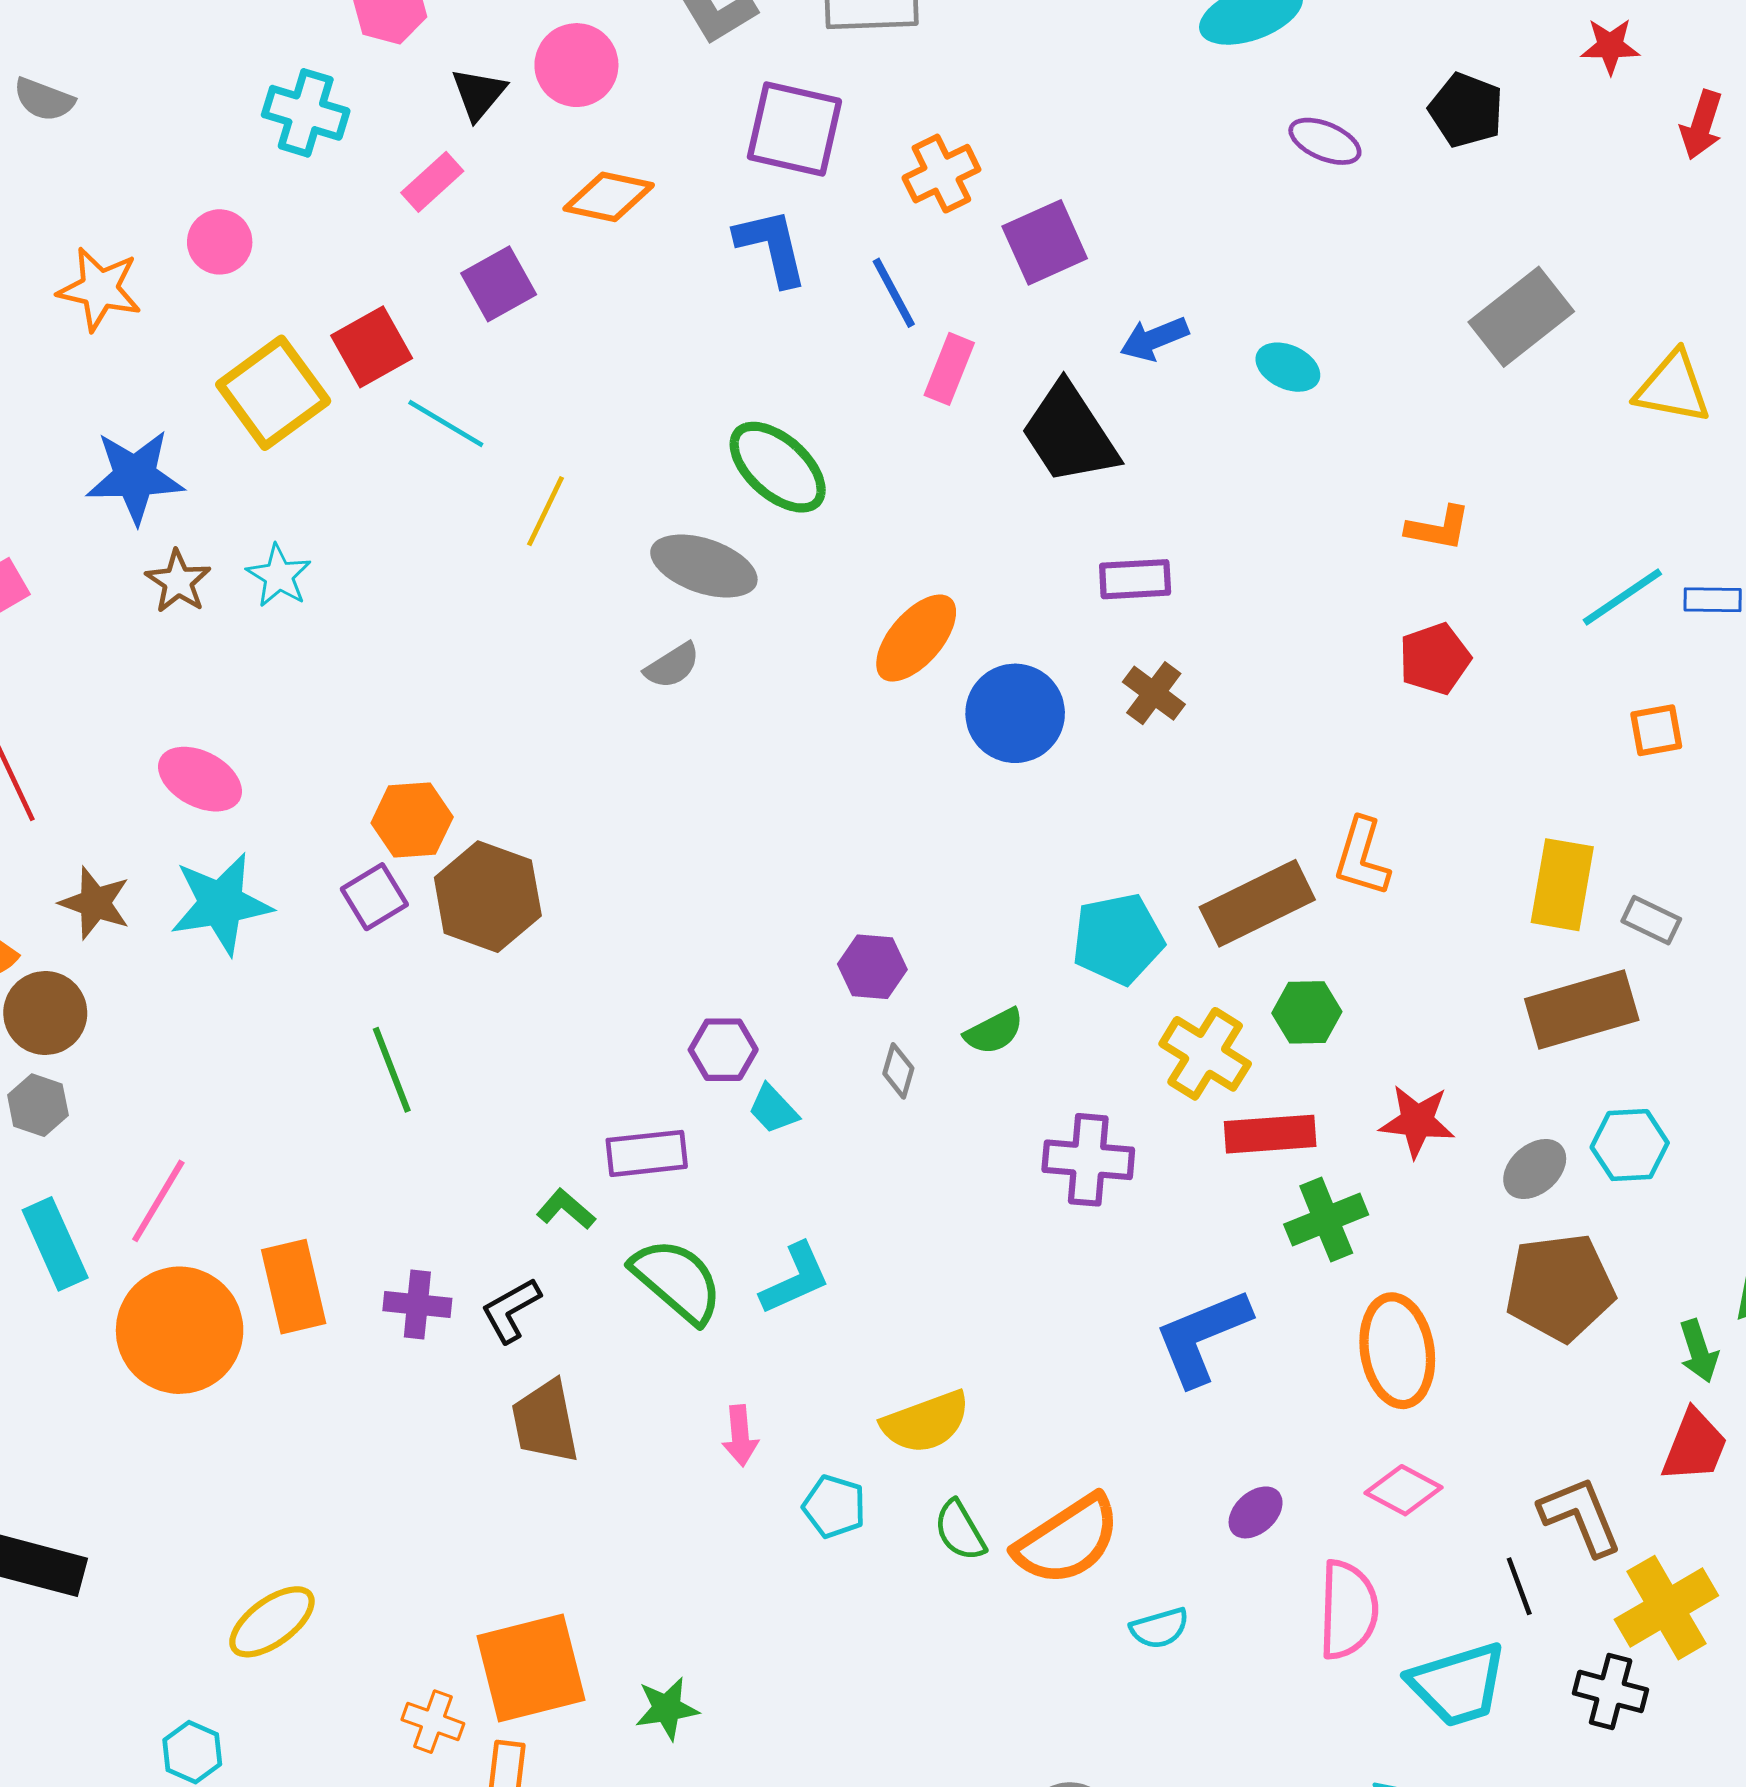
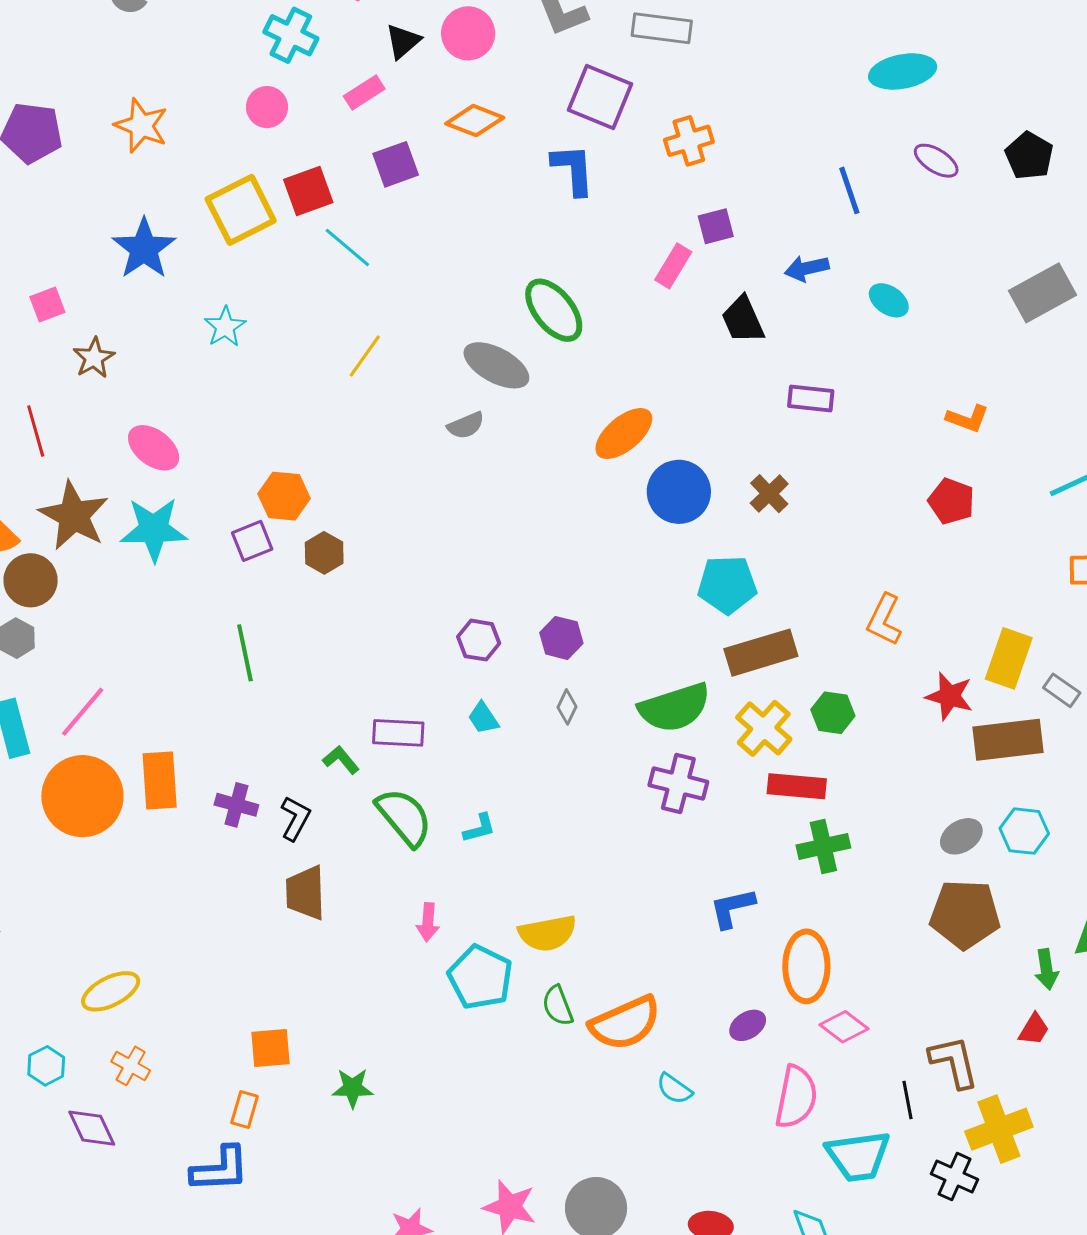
pink circle: (220, 242) -> (267, 107), moved
purple square: (1045, 242) -> (716, 226), moved, size x0.7
blue line: (894, 293) -> (849, 190), moved
black trapezoid: (1069, 434) -> (743, 320), size x0.7
blue star: (135, 477) -> (144, 249), turned 30
yellow line: (545, 511) -> (365, 356), moved
purple rectangle: (1135, 579) -> (811, 398), moved
brown star: (178, 581) -> (94, 358), moved
red pentagon: (1435, 659) -> (951, 501), turned 30
brown hexagon: (488, 897) -> (324, 553), size x0.6
brown star: (95, 903) -> (74, 516), size x1.5
brown rectangle: (1257, 903) -> (761, 653), moved
cyan pentagon: (1118, 939) -> (727, 585), moved
green semicircle: (994, 1031) -> (675, 708), moved, size x1.8
purple hexagon: (723, 1050) -> (479, 640), moved
red star: (1417, 1121) -> (949, 696), moved
cyan L-shape: (795, 1279) -> (479, 828), size x0.7
black L-shape: (511, 1310) -> (295, 818), turned 138
blue L-shape: (1202, 1337) -> (732, 908), size x0.7
orange ellipse: (1397, 1351) -> (806, 966), moved
red trapezoid: (1695, 1446) -> (1034, 1029), size x0.7
cyan pentagon: (834, 1506) -> (480, 977), size x1.6
cyan semicircle: (1159, 1628) -> (674, 1089), turned 42
orange square: (531, 1668) -> (270, 1048), size x0.6
orange cross: (433, 1722) -> (131, 1066), moved

